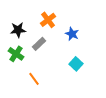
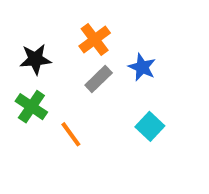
gray rectangle: (39, 44) -> (99, 79), moved
orange line: (34, 79) -> (71, 134), moved

